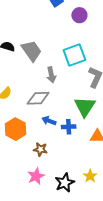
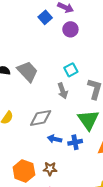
cyan square: (74, 55) -> (71, 70), size x0.6
gray arrow: (51, 75) -> (63, 91), moved
orange hexagon: (15, 129) -> (24, 171), moved

